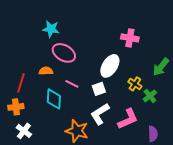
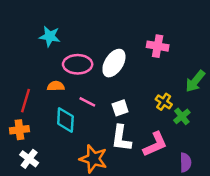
cyan star: (51, 29) -> (50, 36), moved
pink ellipse: (64, 53) -> (78, 64), turned -30
white ellipse: (110, 66) -> (114, 63), moved
white L-shape: (100, 114) -> (121, 138), turned -50

